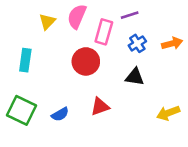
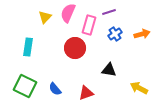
black triangle: (135, 77) -> (109, 70), moved
red triangle: (100, 107) -> (86, 93), moved
yellow arrow: (168, 113) -> (139, 88), turned 48
blue semicircle: (60, 114) -> (55, 89), turned 80

